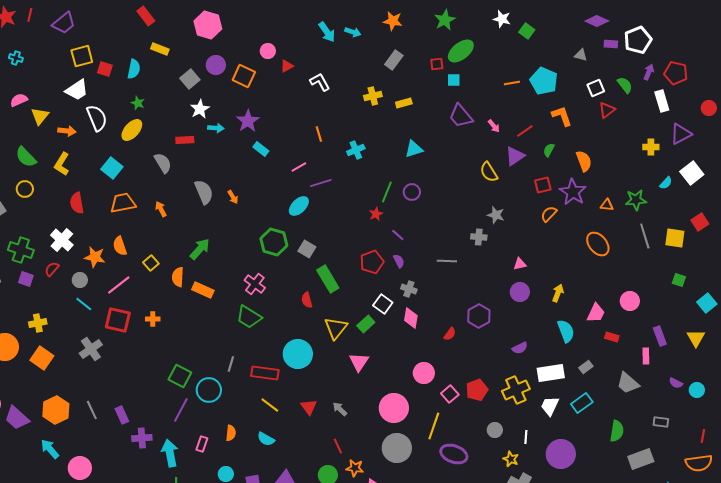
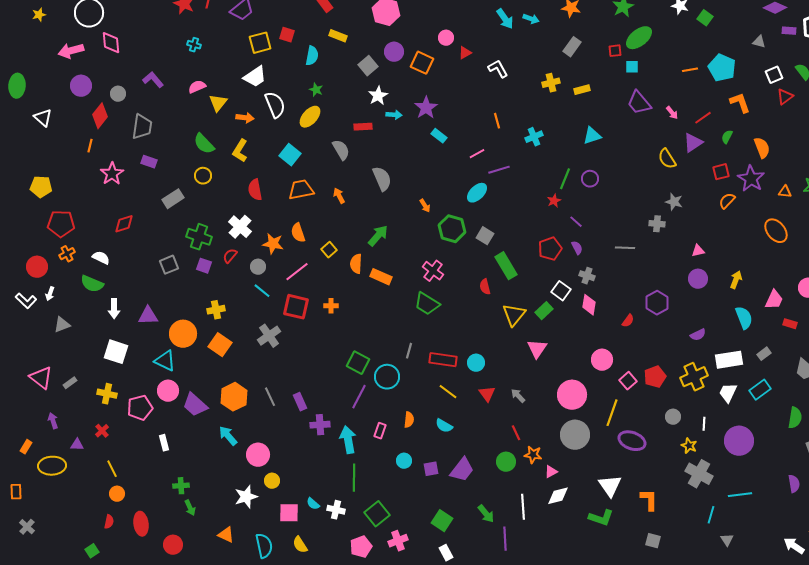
red square: (105, 69) -> (287, 35), moved
orange arrow: (233, 197) -> (425, 206), moved
cyan circle: (298, 354) -> (476, 363), moved, size x0.6

